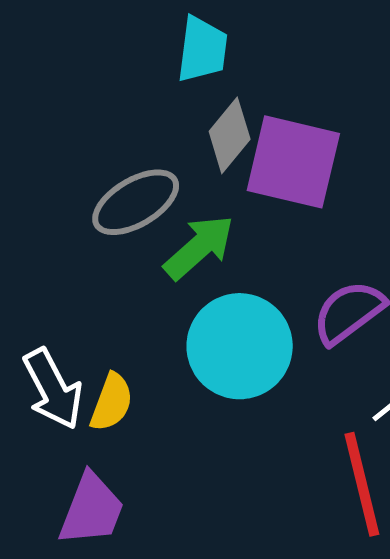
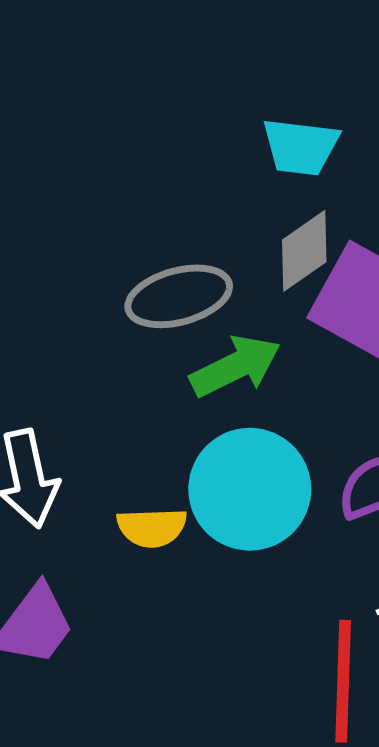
cyan trapezoid: (202, 49) -> (301, 147), turned 74
yellow semicircle: (112, 402) -> (152, 528), moved, turned 52

